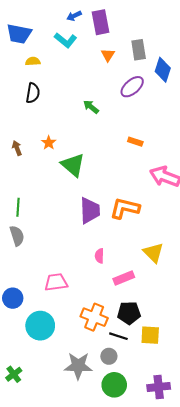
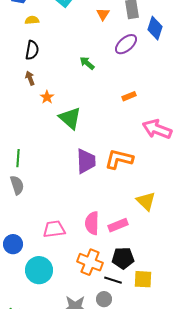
orange rectangle: (135, 142) -> (129, 96), turned -40
brown arrow: (17, 148) -> (30, 78), moved
pink semicircle: (99, 256) -> (92, 223), moved, size x1.6

